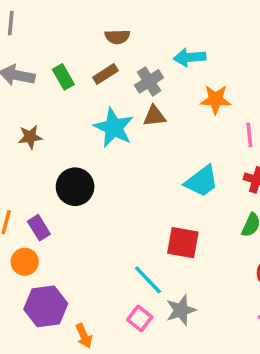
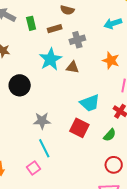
cyan arrow: (190, 57) -> (113, 23), moved, turned -30
brown triangle: (154, 116) -> (73, 67), moved
red square: (183, 243) -> (79, 128), moved
gray star: (181, 310) -> (42, 121), moved

